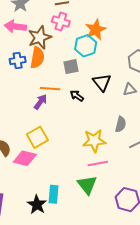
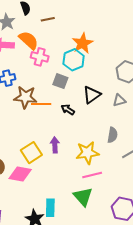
pink cross: (61, 22) -> (40, 57), moved
brown star: (40, 37) -> (25, 97), moved, turned 30
orange semicircle: (37, 58) -> (29, 40), moved, turned -55
gray square: (71, 67) -> (60, 81), turned 35
black triangle: (102, 82) -> (92, 95), turned 36
purple arrow: (40, 102) -> (55, 145), moved, turned -35

